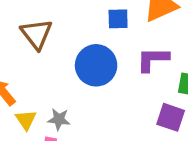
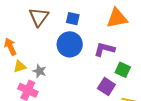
blue square: (118, 19) -> (73, 19), moved
yellow triangle: (26, 120) -> (20, 66), turned 32

